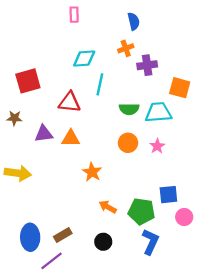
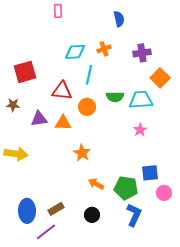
pink rectangle: (74, 15) -> (58, 11), moved
orange cross: (126, 48) -> (104, 49), moved
purple cross: (147, 65) -> (142, 53), moved
orange square: (180, 88) -> (160, 78), turned 30
orange circle: (128, 143) -> (87, 107), moved

